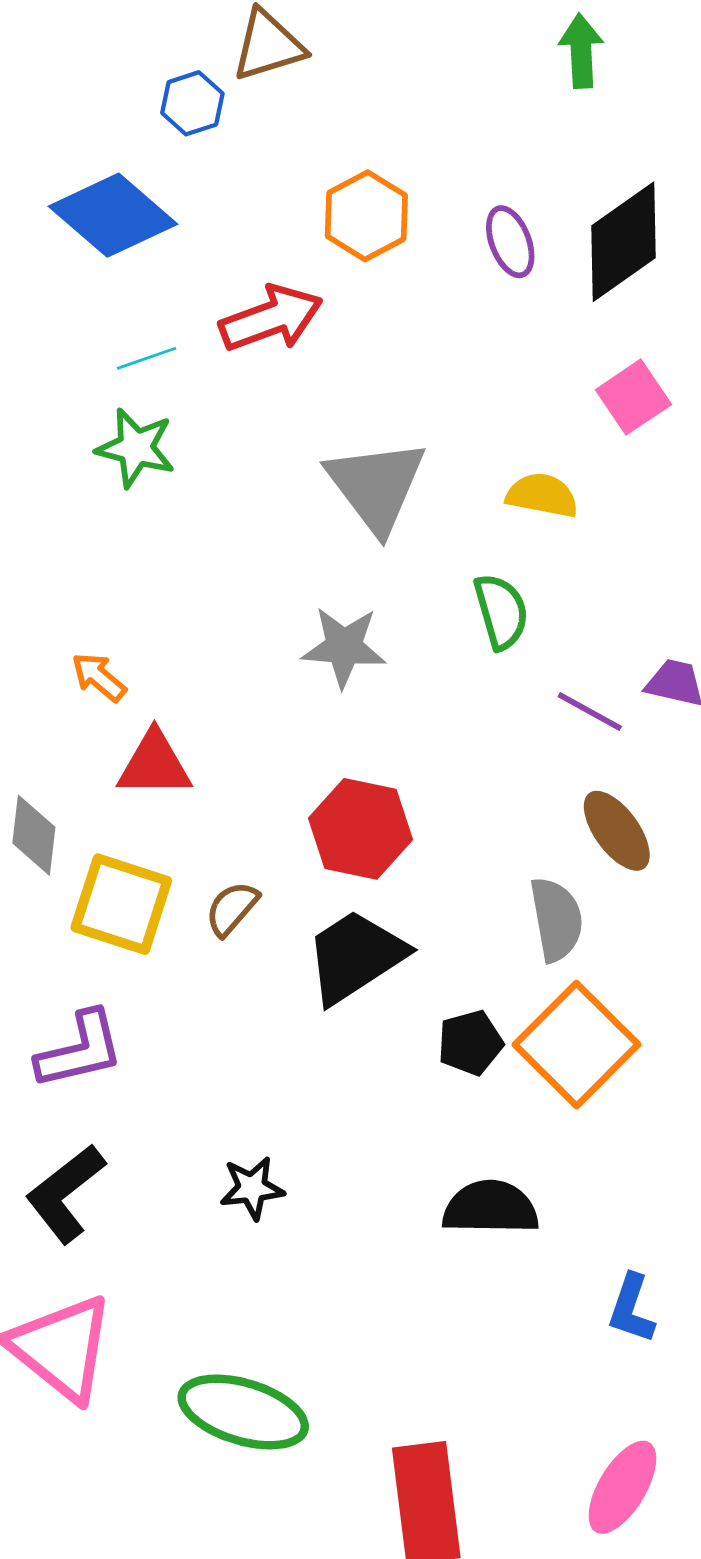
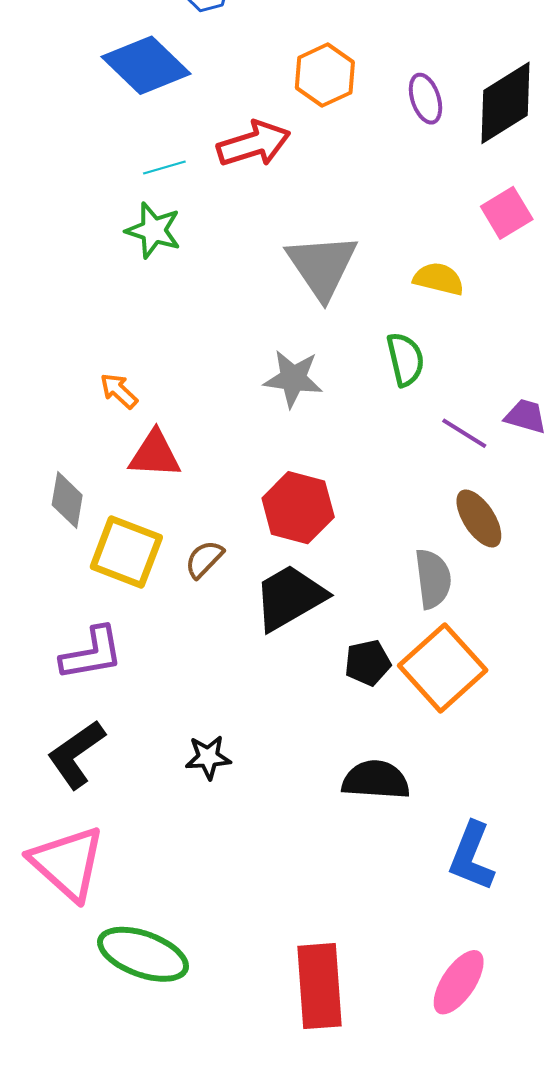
blue L-shape: (631, 1309) -> (472, 856), size x1.4
green ellipse: (243, 1412) -> (143, 954), moved

